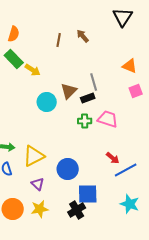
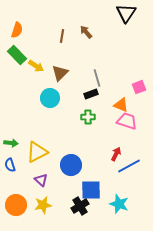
orange triangle: (130, 66) -> (121, 105), moved
brown triangle: (69, 91) -> (60, 73), moved
pink trapezoid: (108, 119) -> (127, 121), moved
red arrow: (113, 158) -> (116, 154), turned -104
cyan star: (130, 204) -> (119, 204), moved

